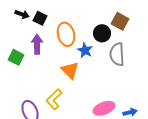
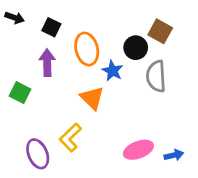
black arrow: (22, 14) -> (15, 18), moved
green square: (16, 57) -> (20, 93), moved

